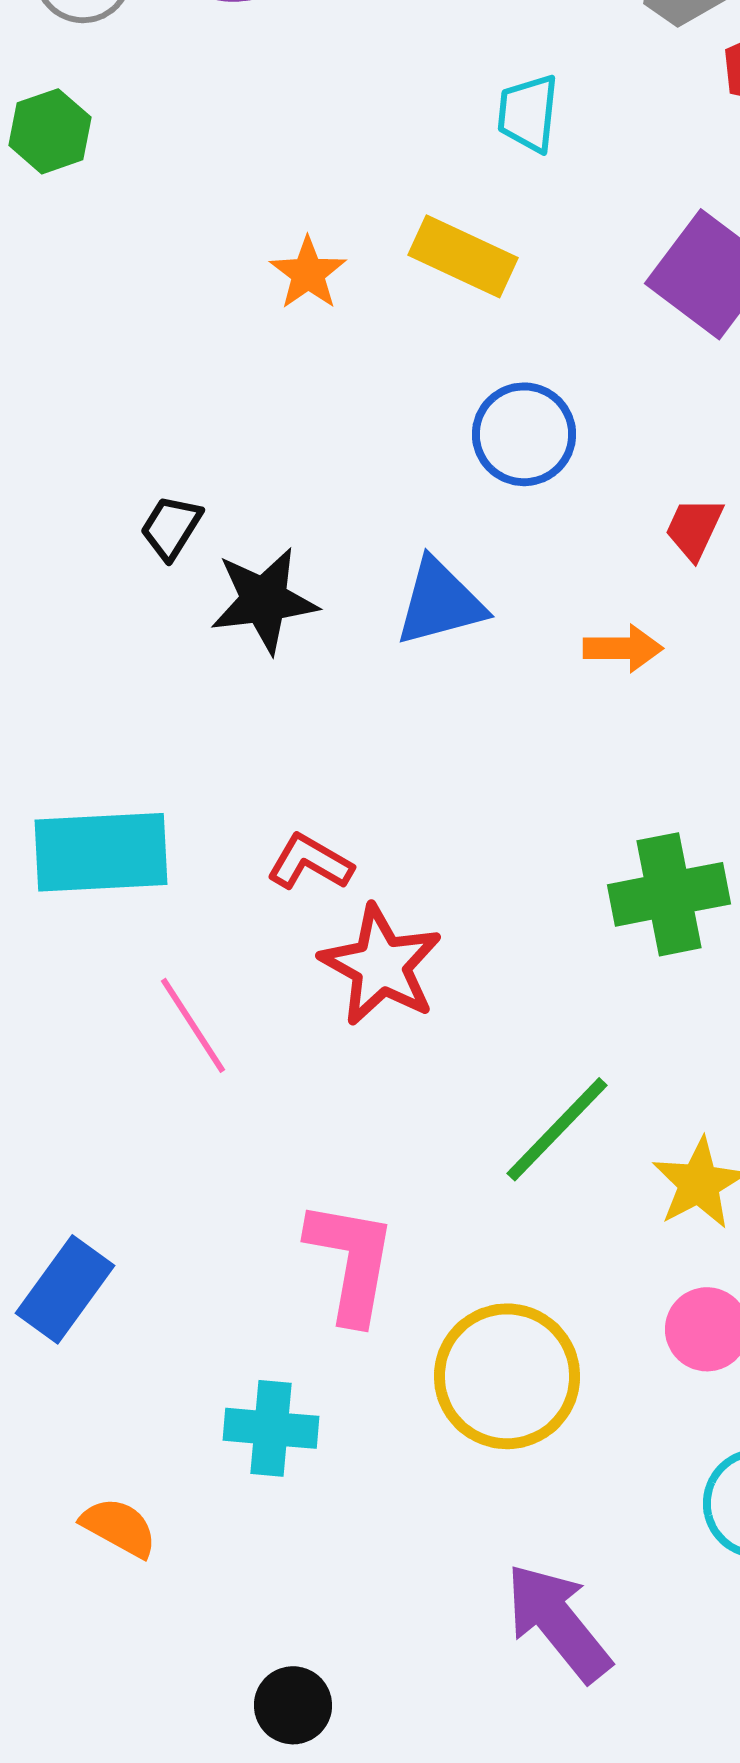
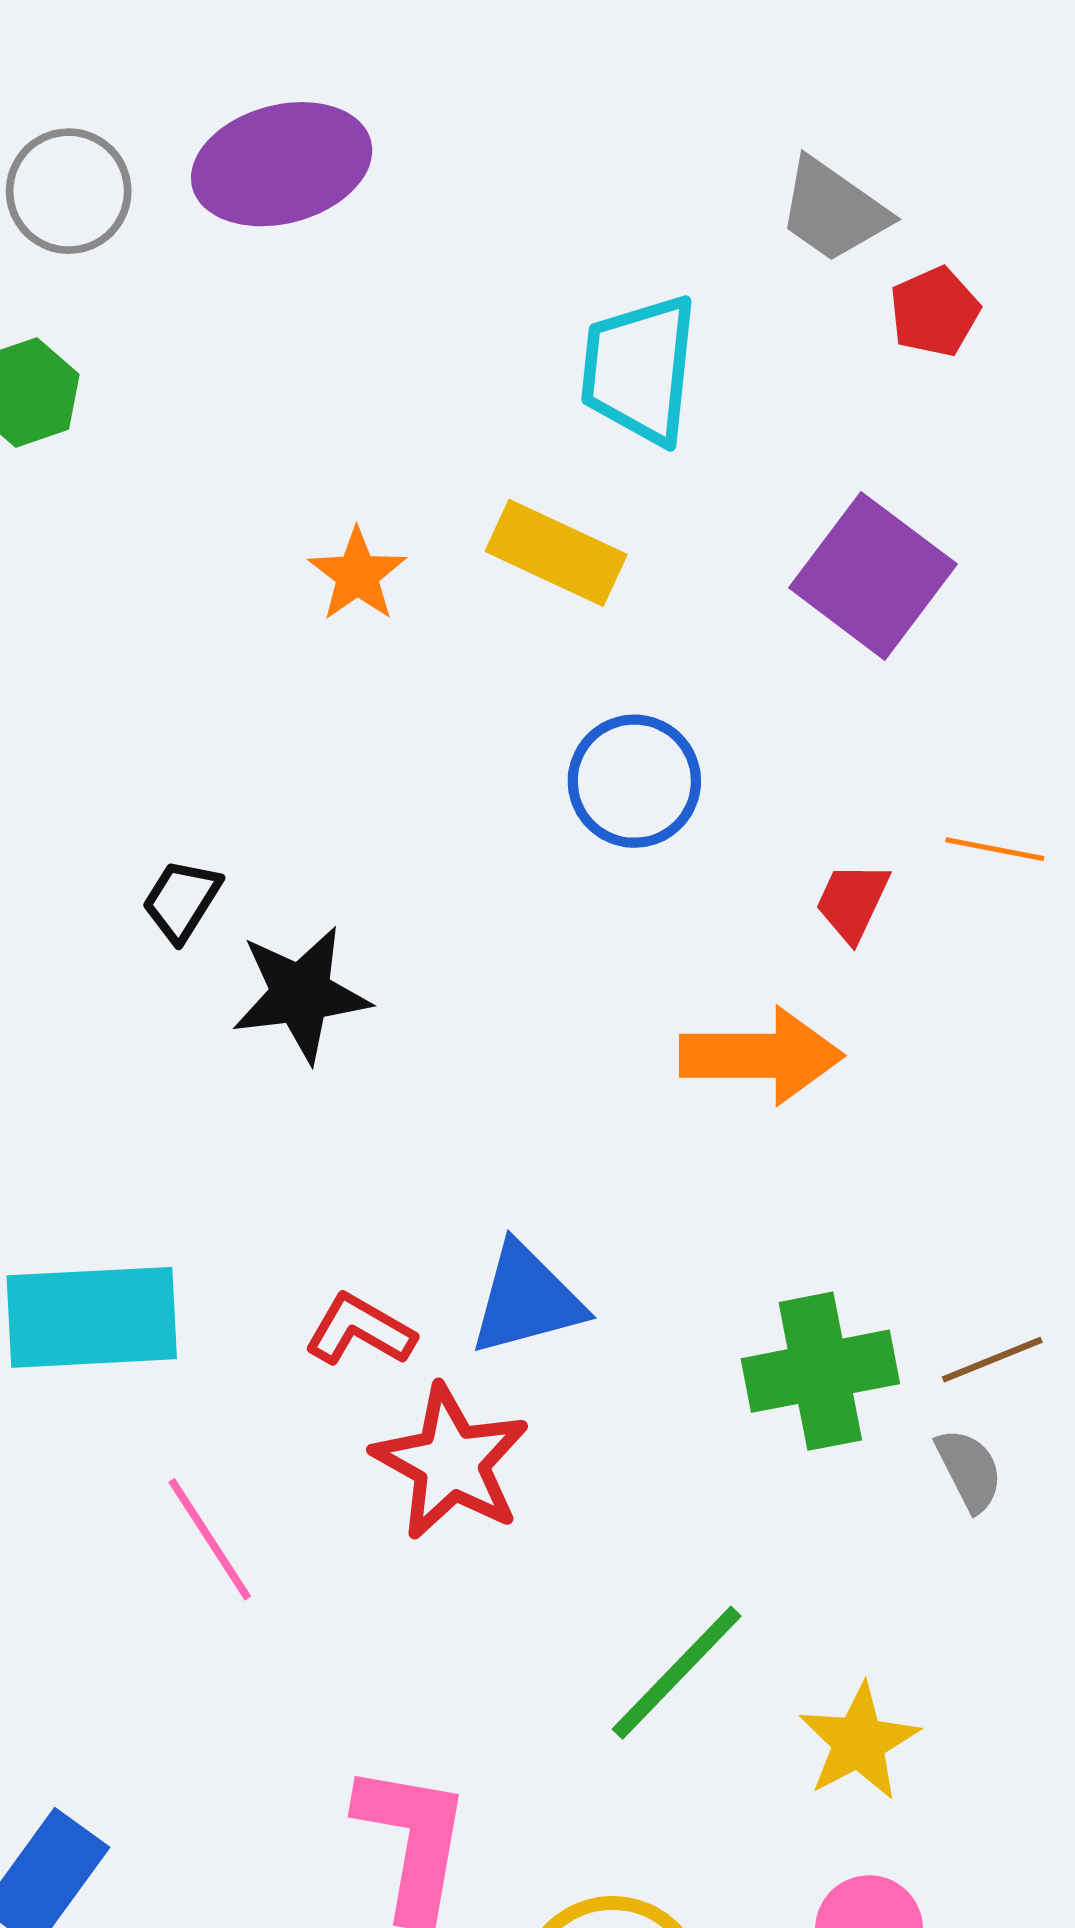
cyan trapezoid: (528, 113) -> (639, 369), size x1.5
blue triangle: (440, 602) -> (527, 1299), moved
orange arrow: (623, 648) -> (761, 1056), size x1.6

